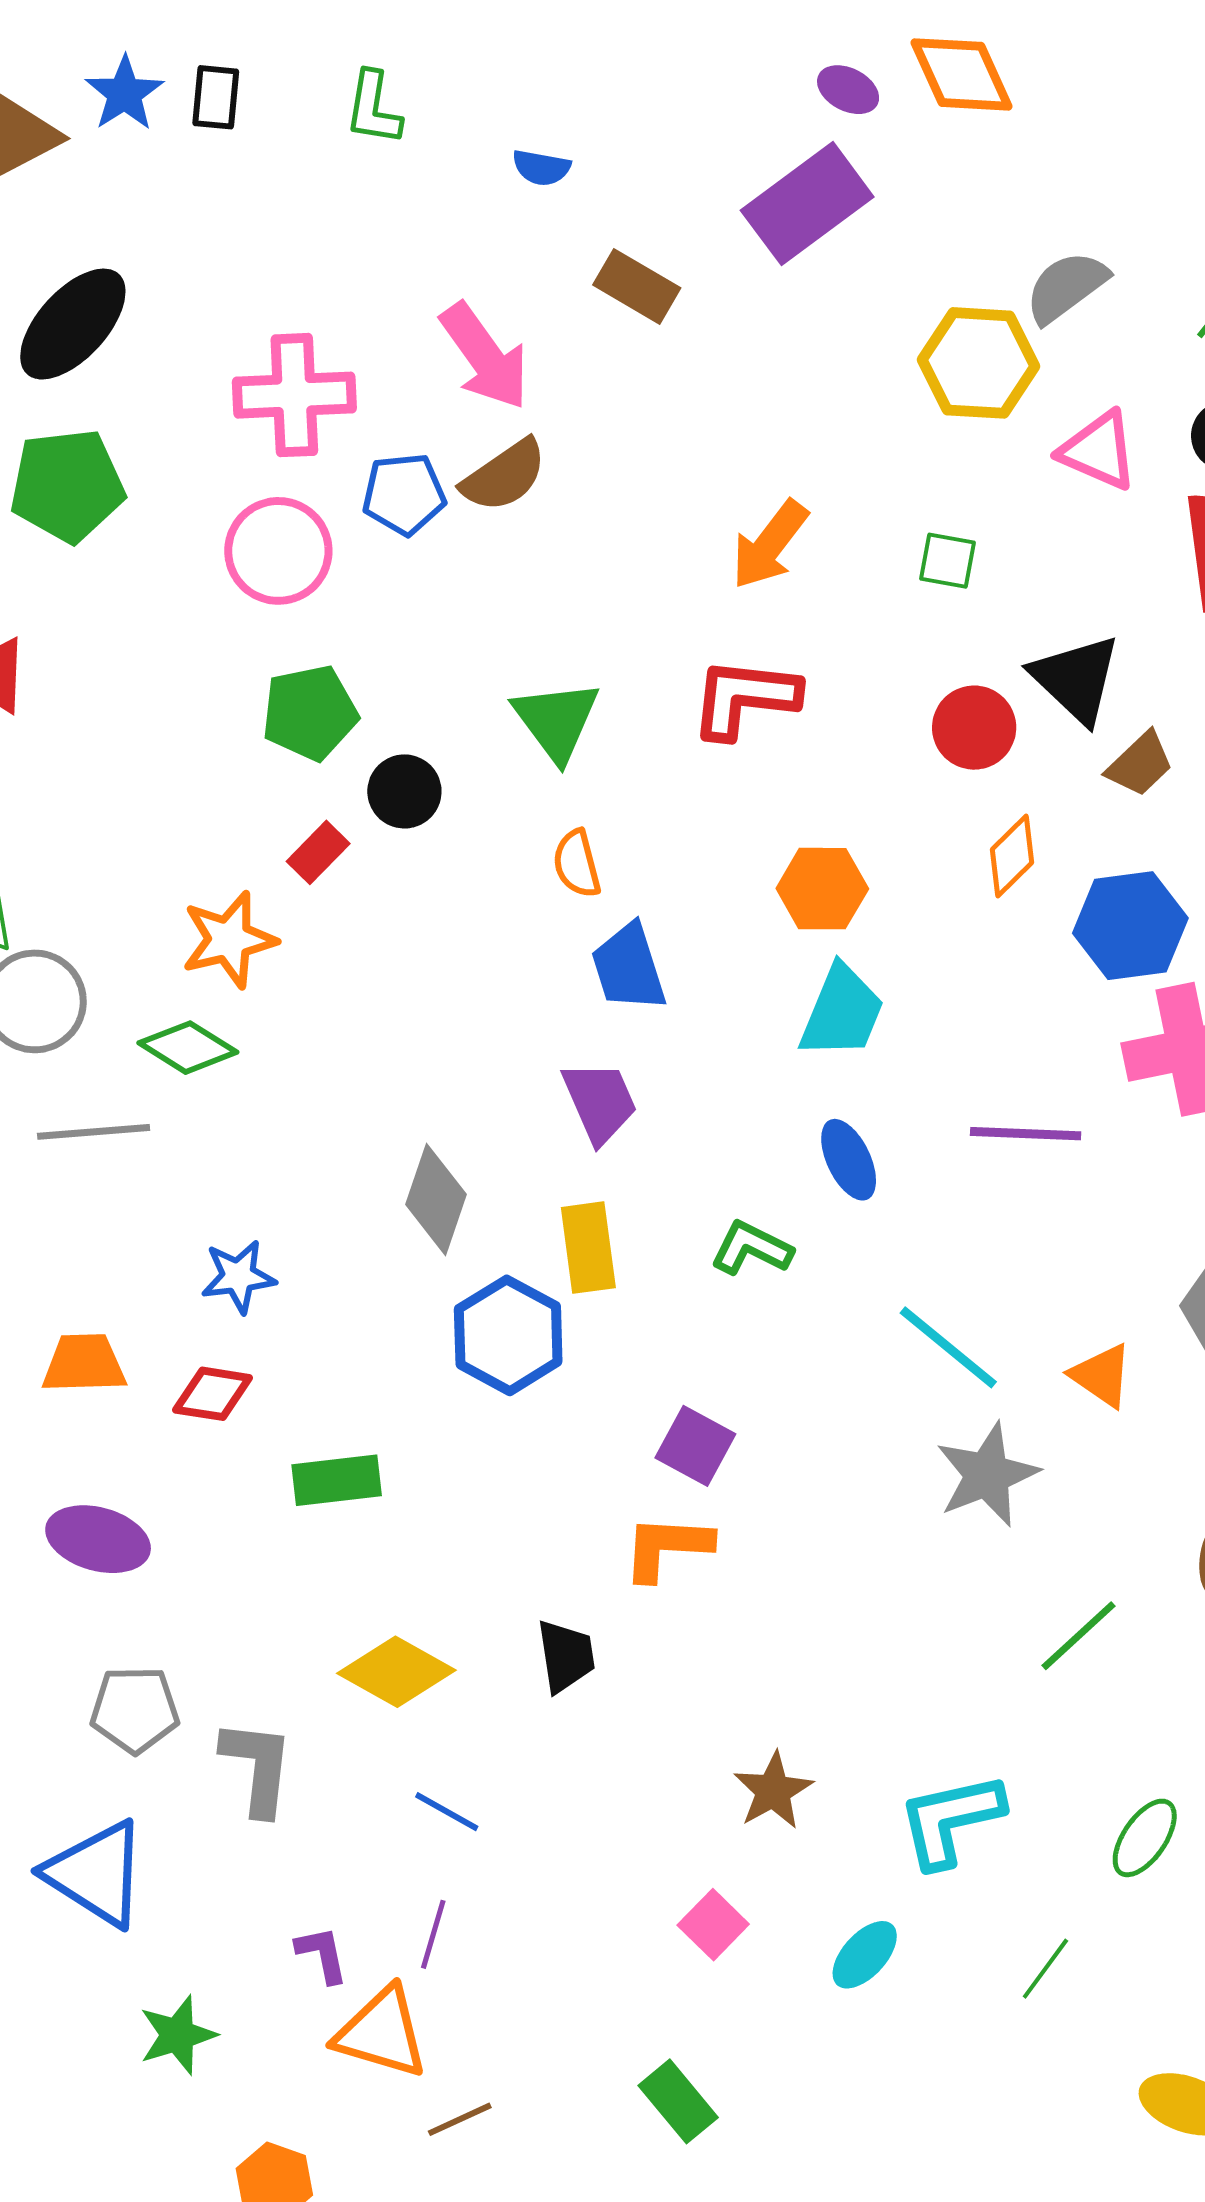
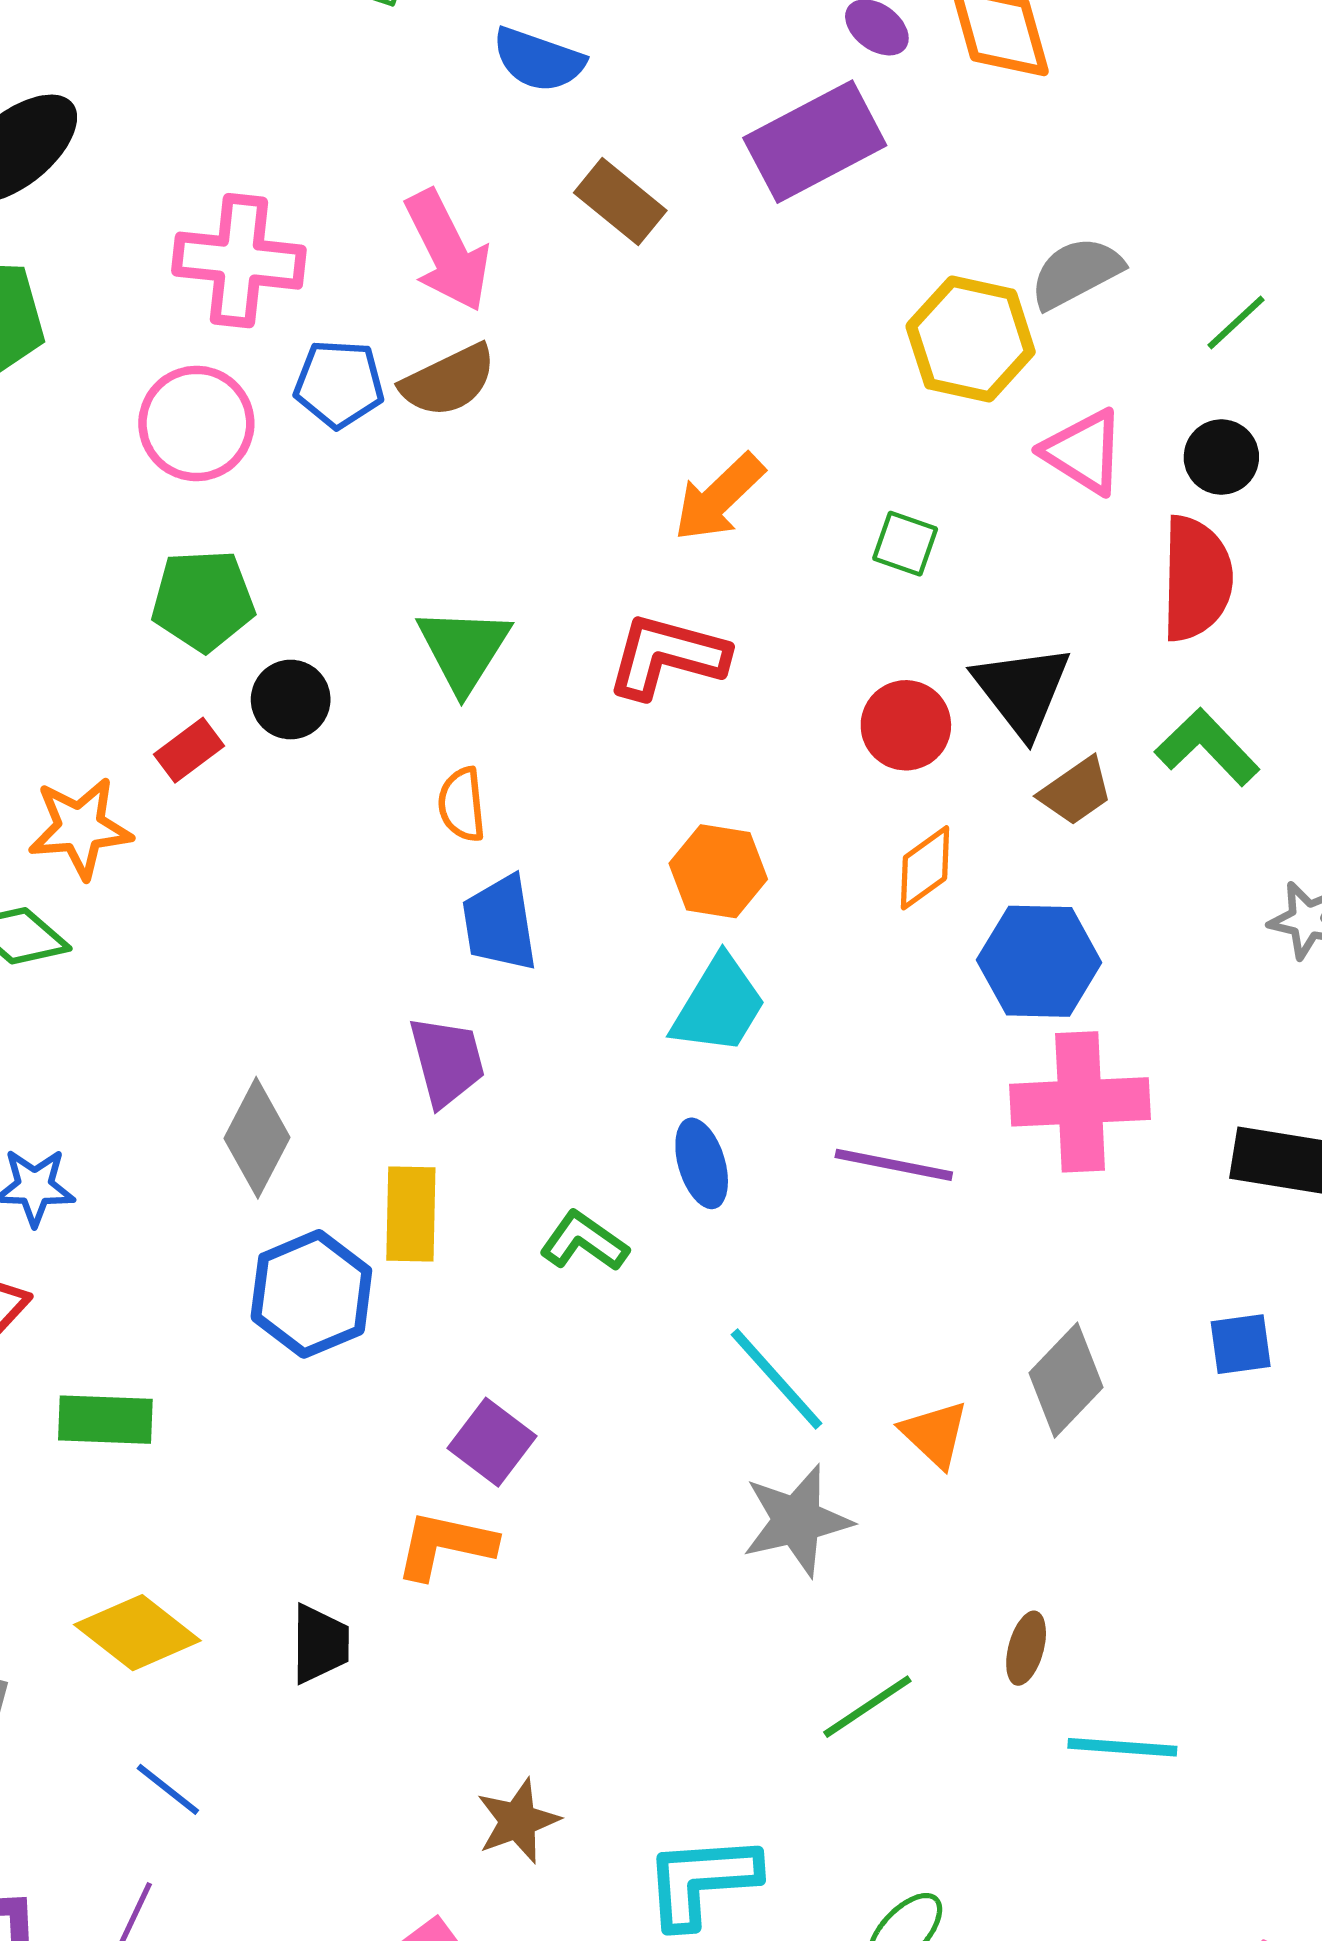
blue semicircle: (541, 168) -> (538, 60), size x1.5

